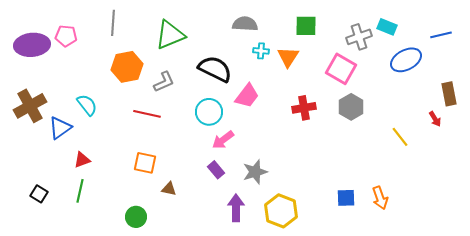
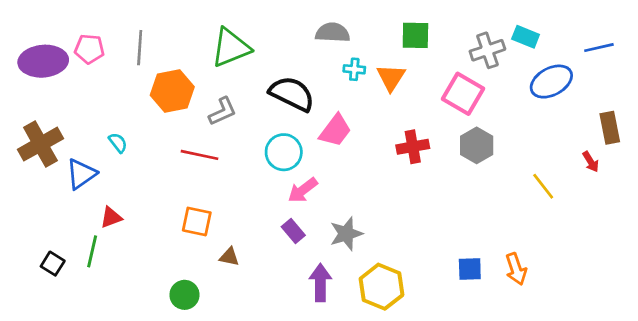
gray line: (113, 23) -> (140, 48), moved
cyan semicircle: (87, 105) -> (118, 143), size x0.7
green line: (80, 191) -> (92, 251), moved

